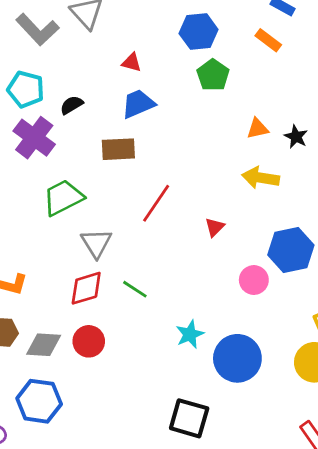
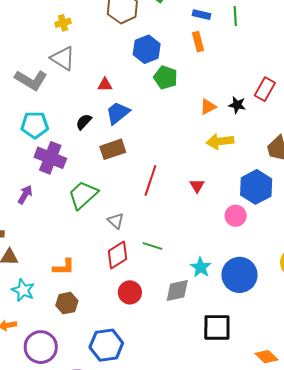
orange rectangle: (268, 40) -> (198, 42), turned 54
black semicircle: (72, 105) -> (84, 122), moved
gray triangle: (96, 243) -> (116, 221), size x0.7
gray diamond: (44, 345) -> (177, 291), moved

